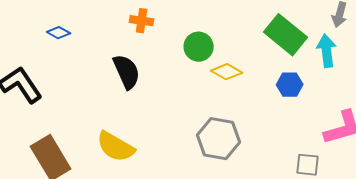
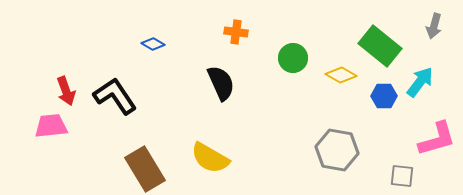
cyan arrow: (327, 51) -> (420, 82), moved, turned 44
yellow diamond: (227, 72) -> (341, 75), moved
gray hexagon: (219, 139) -> (337, 150), moved

